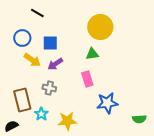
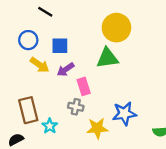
green triangle: (92, 54) -> (107, 58), size x1.5
pink rectangle: (87, 79) -> (84, 86), moved
gray cross: (49, 88) -> (76, 107), moved
yellow star: (67, 121) -> (97, 128), moved

